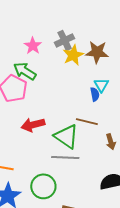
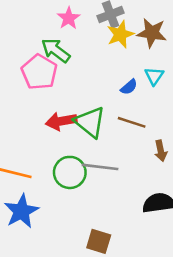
blue semicircle: (95, 94) -> (129, 87), moved, turned 56
green triangle: (66, 136) -> (90, 122), moved
green circle: (43, 186) -> (70, 172), moved

